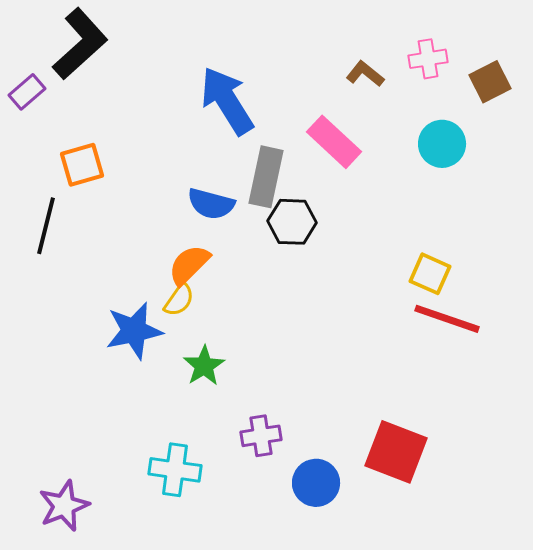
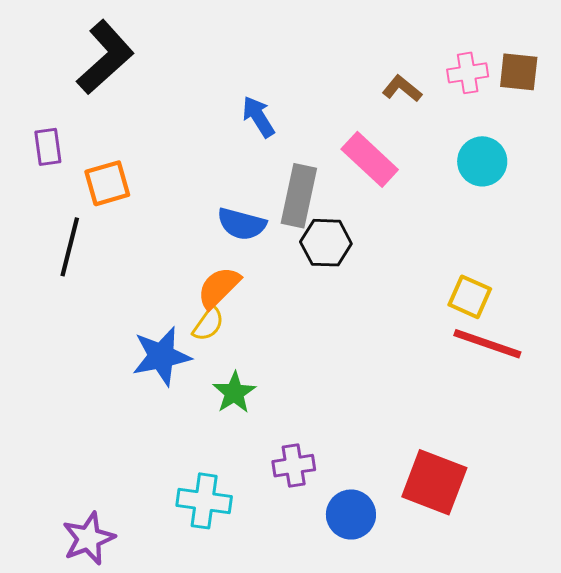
brown square: (490, 82) -> (519, 72), moved, turned 33
purple rectangle: (27, 92) -> (48, 147), moved, turned -57
blue arrow: (227, 101) -> (258, 117), size x0.6

